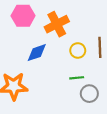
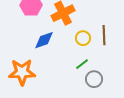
green line: (77, 78) -> (82, 64), turned -32

